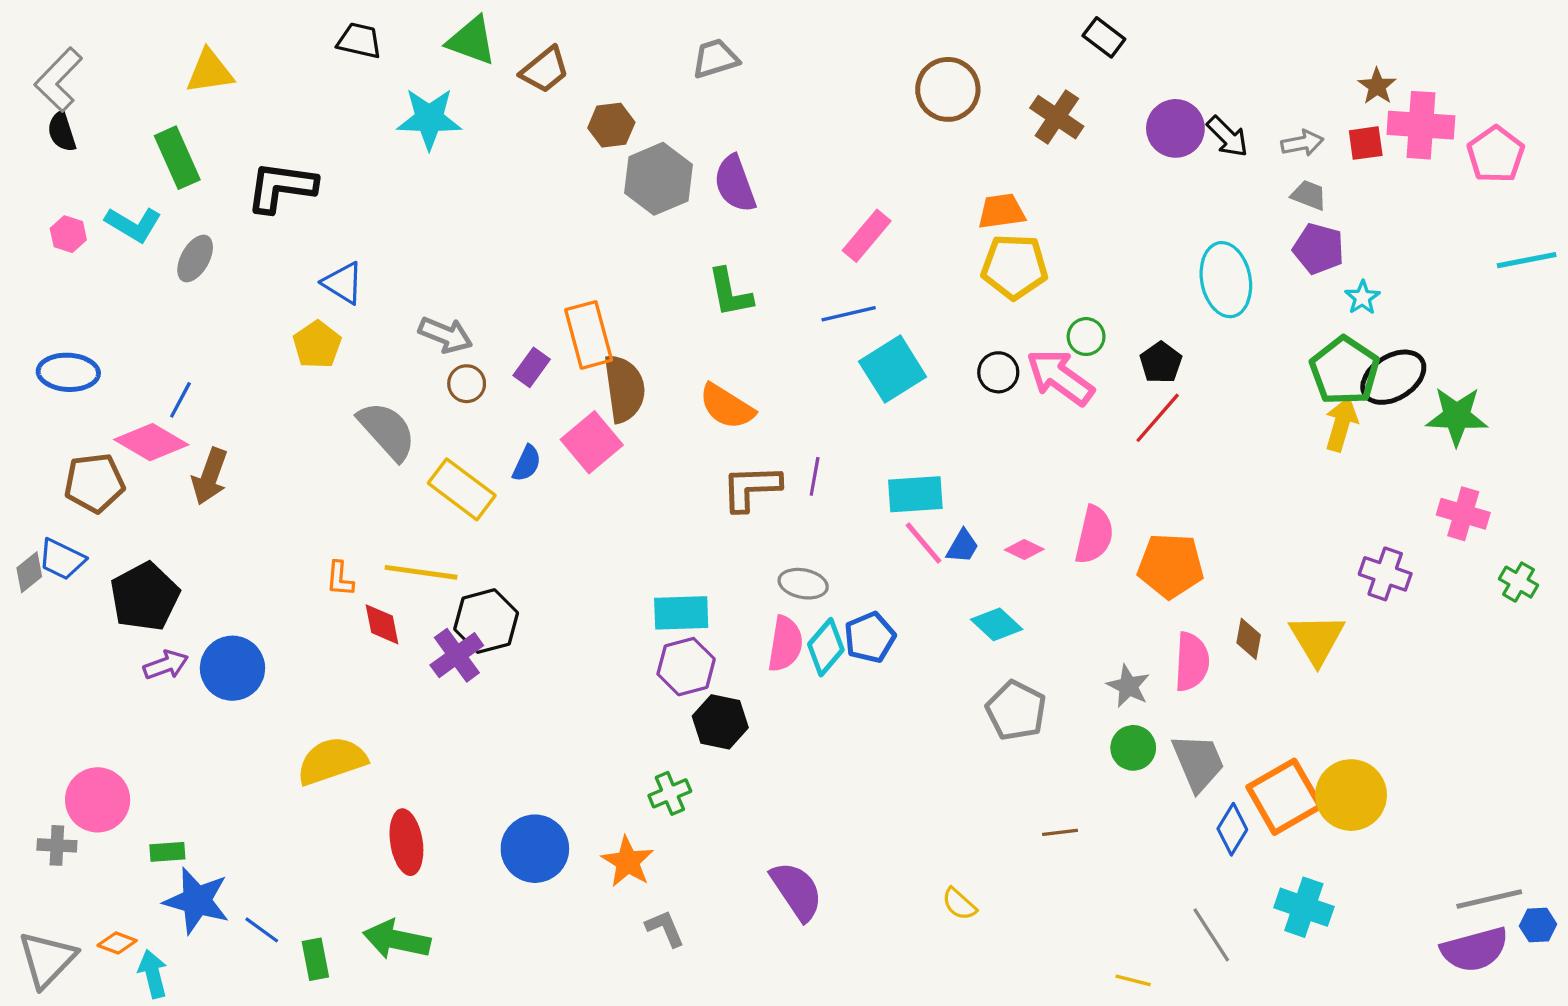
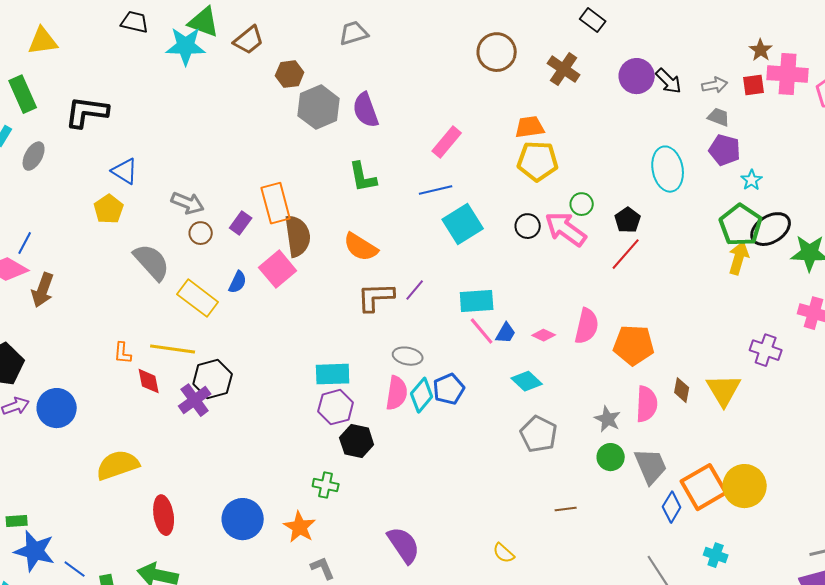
cyan star: (429, 119) -> (186, 46), moved
purple line: (815, 476) -> (415, 290), turned 30
green cross: (670, 793) -> (326, 485), turned 35
cyan cross: (1304, 907) -> (716, 555), size x0.7

